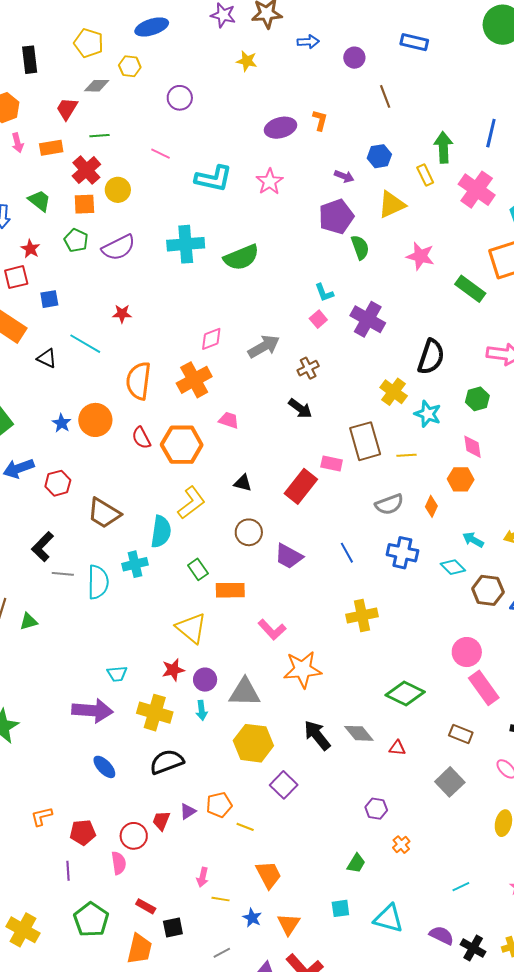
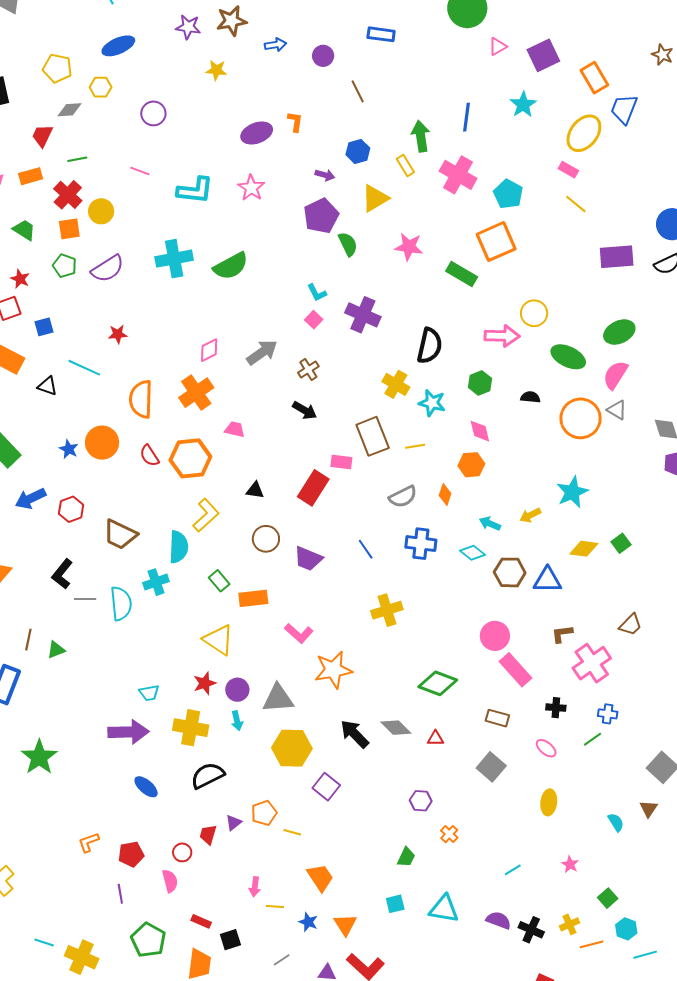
red circle: (134, 836) -> (182, 852), size x0.7

